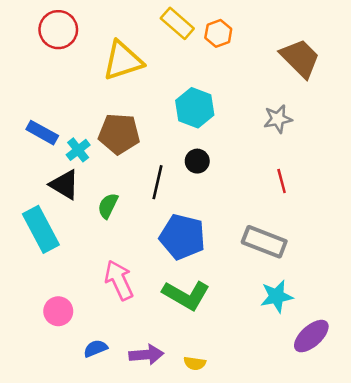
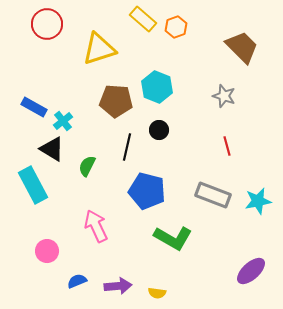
gray star: (278, 119) -> (224, 96), turned 30
brown pentagon: (119, 134) -> (116, 101), moved
green L-shape: (186, 295) -> (173, 238), moved
cyan star: (277, 296) -> (258, 201), moved

